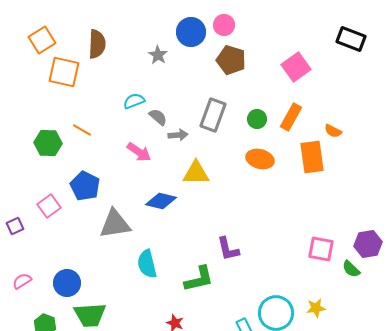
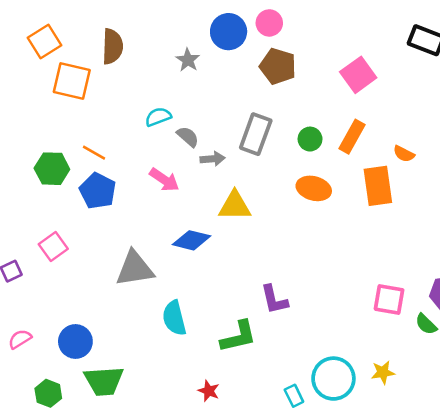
blue pentagon: (85, 186) -> (98, 191), moved

